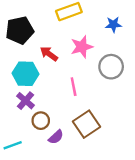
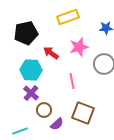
brown square: (86, 124) -> (83, 113), turned -35

